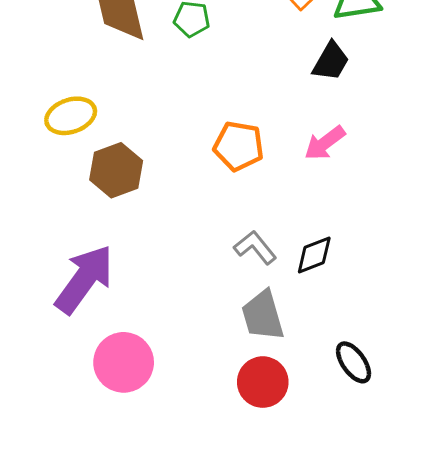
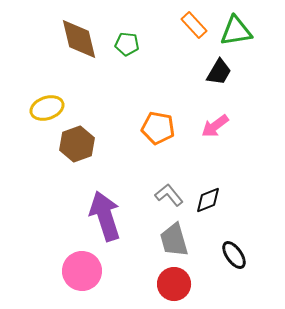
purple arrow: (84, 279) -> (105, 216), moved, turned -54
black ellipse: (354, 362) -> (234, 255), moved

